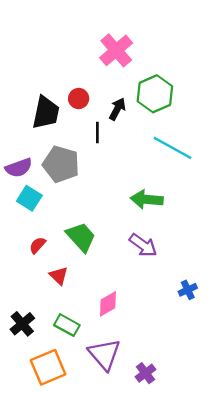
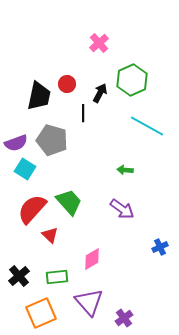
pink cross: (116, 50) -> (99, 43), size x0.7
green arrow: (147, 199) -> (125, 170), size x0.6
red semicircle: (38, 245) -> (32, 209), size x2.0
green rectangle: (67, 325) -> (57, 277), turned -35

